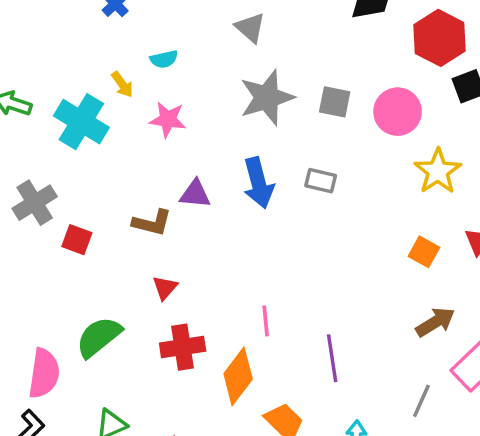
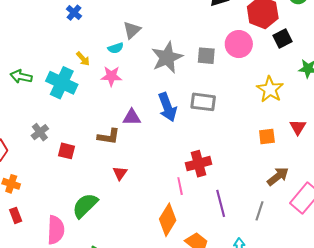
gray triangle: (250, 28) -> (132, 30), moved, turned 42
cyan semicircle: (164, 59) -> (116, 48), moved
pink circle: (398, 112) -> (239, 44), moved
gray rectangle: (321, 181) -> (203, 102), size x1.4
gray cross: (35, 203) -> (40, 132), size x0.7
orange square: (424, 252) -> (267, 137), turned -30
red cross: (183, 347) -> (199, 164), moved
gray line: (421, 401) -> (259, 211), moved

